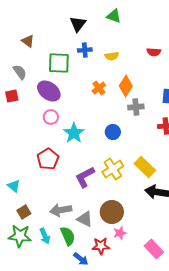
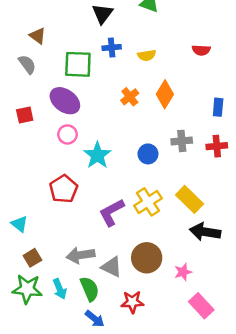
gray semicircle: (20, 72) -> (27, 64), moved
red square: (12, 96) -> (25, 115), moved
gray cross: (136, 107) -> (182, 141), moved
pink star: (120, 233) -> (183, 272), moved
blue arrow: (81, 259) -> (95, 319), moved

